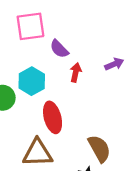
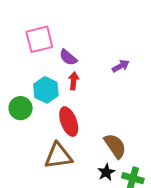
red arrow: (76, 72) -> (74, 81), moved

